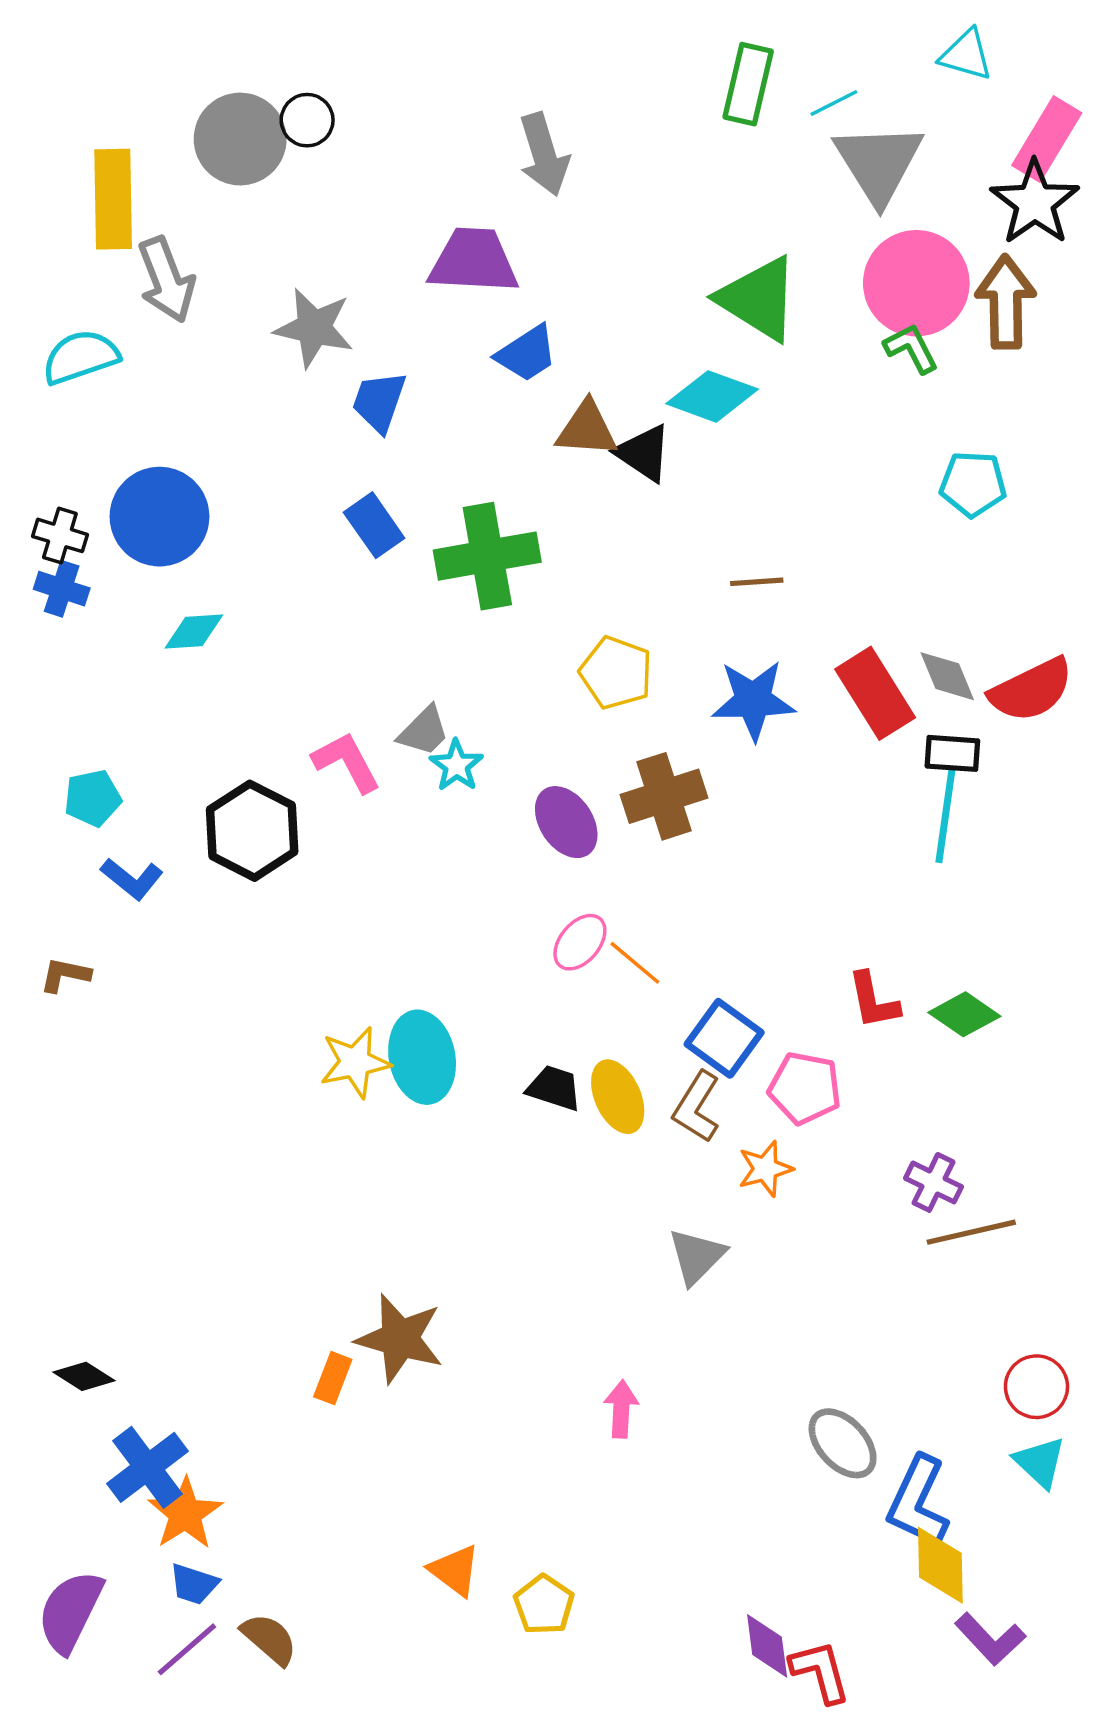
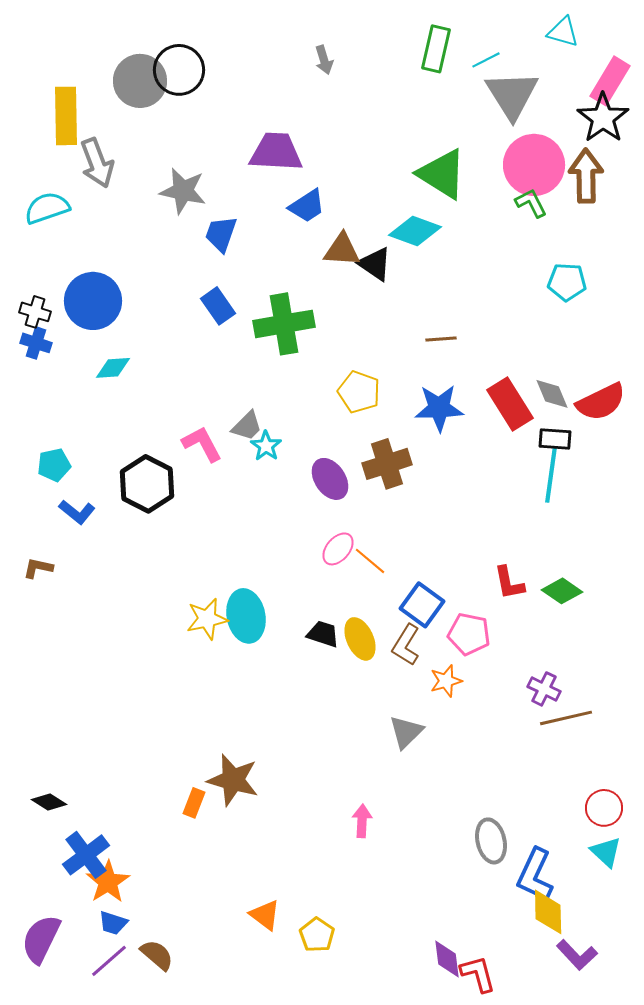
black circle: (307, 120) -> (179, 70), size x1.6
gray arrow: (544, 154) -> (324, 60), moved, size x0.6
gray ellipse: (843, 1443) -> (491, 841), turned 30

